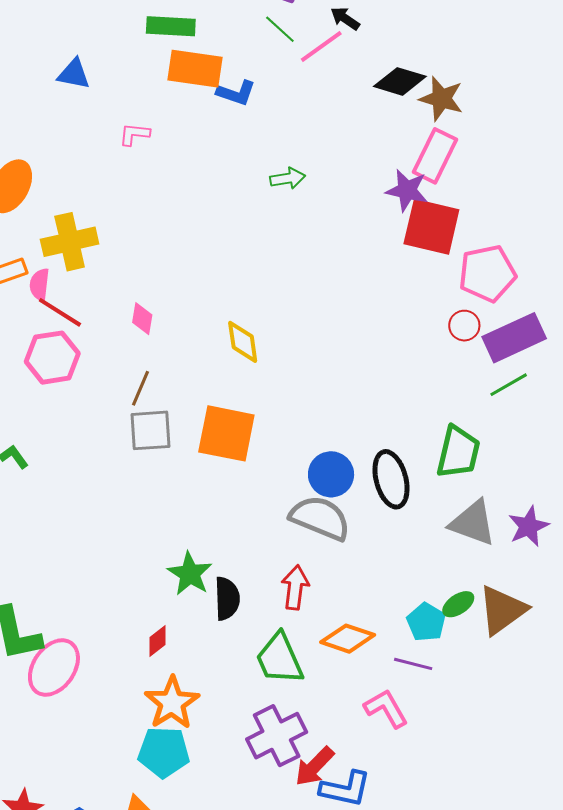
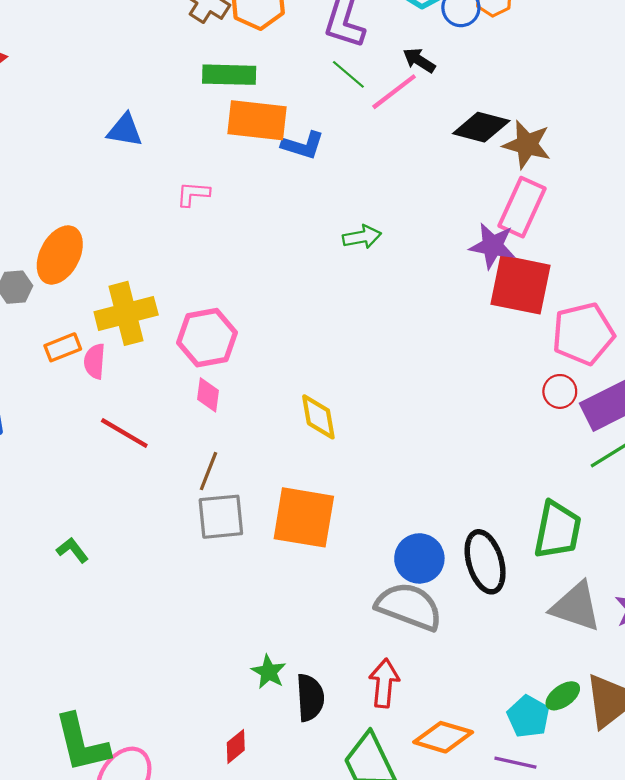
red line: (60, 312) -> (124, 433), moved
pink hexagon: (52, 358) -> (207, 338), moved
green star: (190, 574) -> (269, 672), size x0.7

